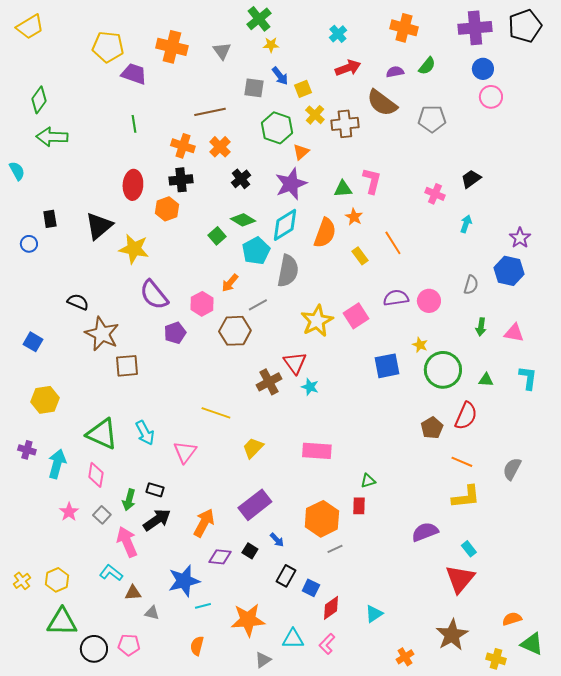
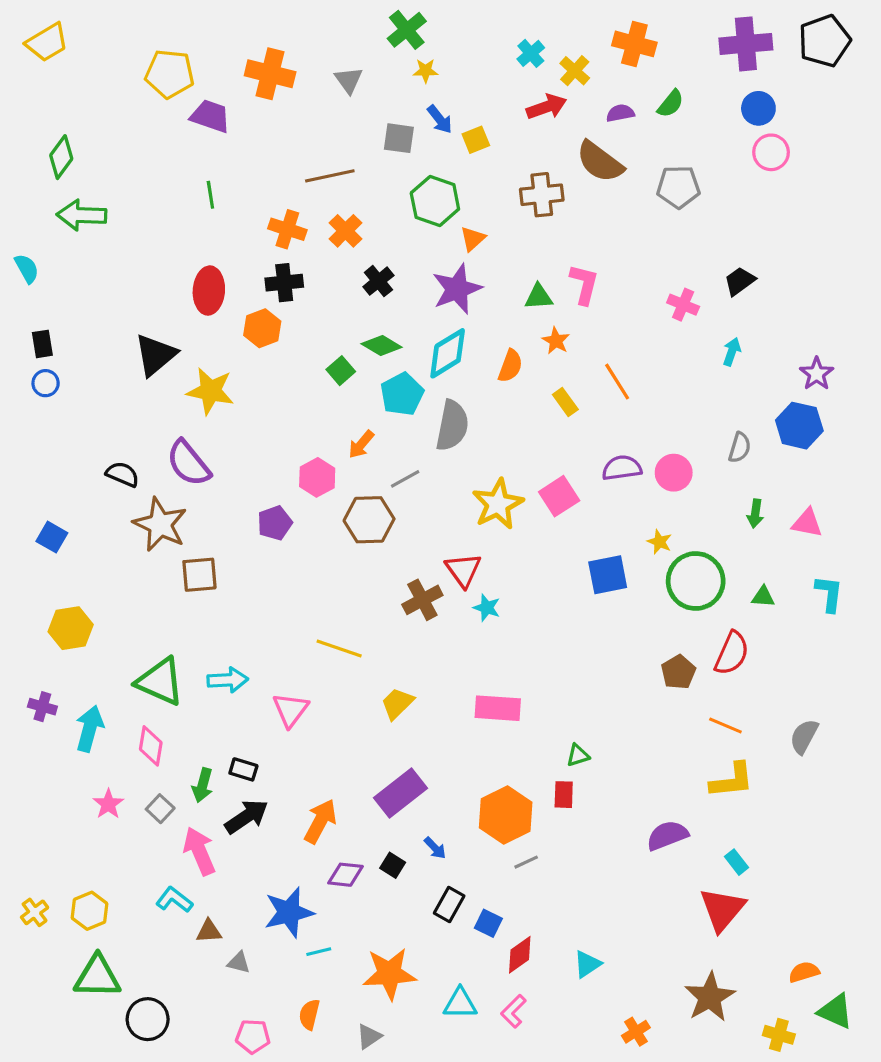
yellow cross: (315, 115) -> (575, 71), moved
black rectangle: (50, 219) -> (42, 344), moved
orange semicircle: (325, 233) -> (510, 366), size x0.7
purple semicircle: (154, 295) -> (188, 463), moved
cyan arrow: (145, 433) -> (228, 680), turned -65
pink pentagon: (129, 645) -> (253, 1036), moved
gray triangle: (263, 660) -> (369, 1036), moved

